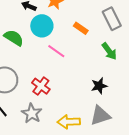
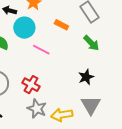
gray star: (32, 113) -> (37, 109), moved
gray triangle: (100, 116) -> (91, 105), turned -35

